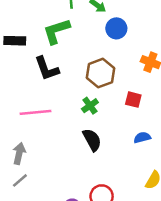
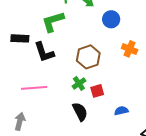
blue circle: (116, 28) -> (111, 19), moved
black rectangle: (15, 41) -> (20, 38), moved
red square: (133, 100) -> (97, 91), moved, turned -32

